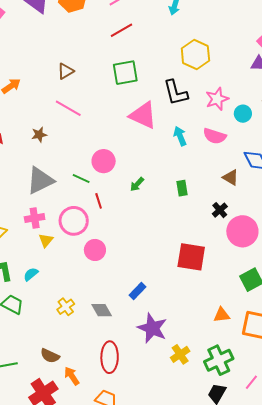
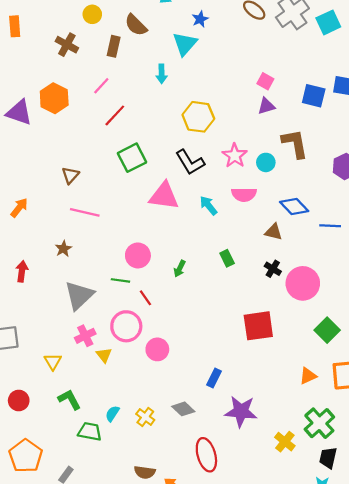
cyan semicircle: (31, 274) -> (112, 414), moved
yellow cross: (180, 354) -> (285, 442), moved

